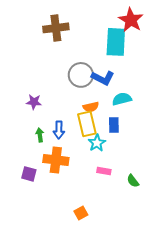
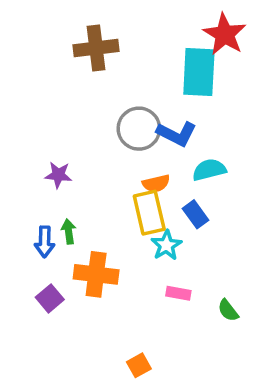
blue rectangle: (114, 125) -> (196, 214), turned -35
blue arrow: (59, 130) -> (45, 242), moved
purple square: (29, 174) -> (50, 298), turned 35

